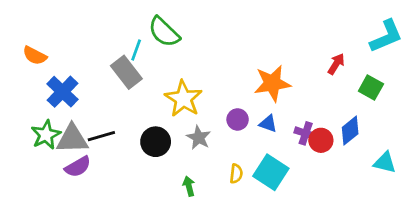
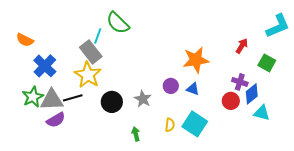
yellow star: (183, 99) -> (88, 75), moved
purple cross: (306, 133) -> (240, 82), moved
cyan triangle: (385, 163) -> (262, 113), moved

